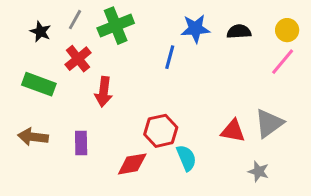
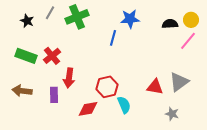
black semicircle: (239, 32) -> (170, 24), moved
red cross: (78, 59) -> (52, 56), moved
red arrow: (104, 92) -> (69, 78), moved

